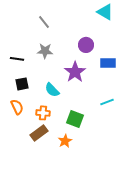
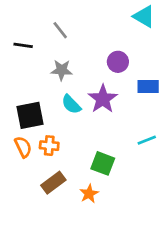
black line: (17, 59) -> (23, 45), moved
black square: (22, 84) -> (30, 115), size x1.5
cyan semicircle: (52, 90) -> (71, 104), moved
orange cross: (43, 113) -> (49, 146), moved

